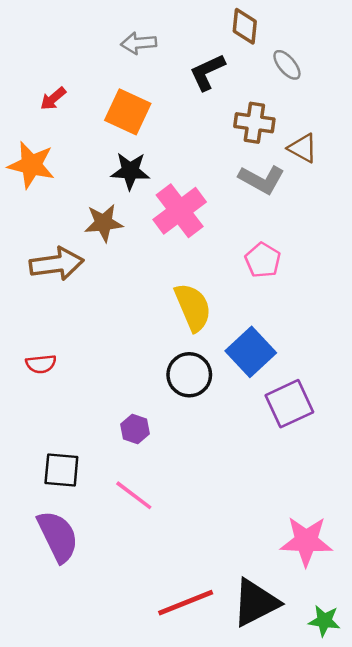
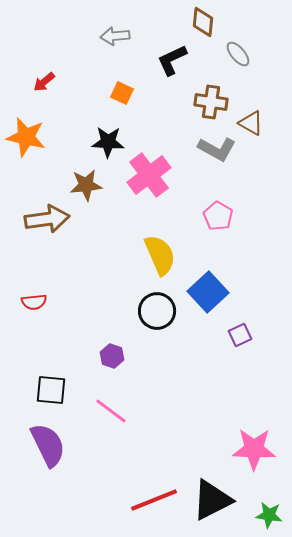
orange square: (128, 112) -> (122, 93), moved, size x0.6
purple square: (289, 404) -> (240, 335), size x0.6

